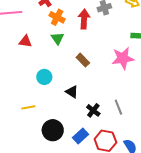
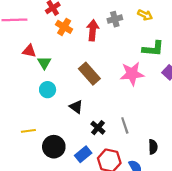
green triangle: (57, 38) -> (44, 63), moved
brown rectangle: (83, 60) -> (89, 74), size x1.5
yellow line: (28, 107) -> (28, 131), moved

